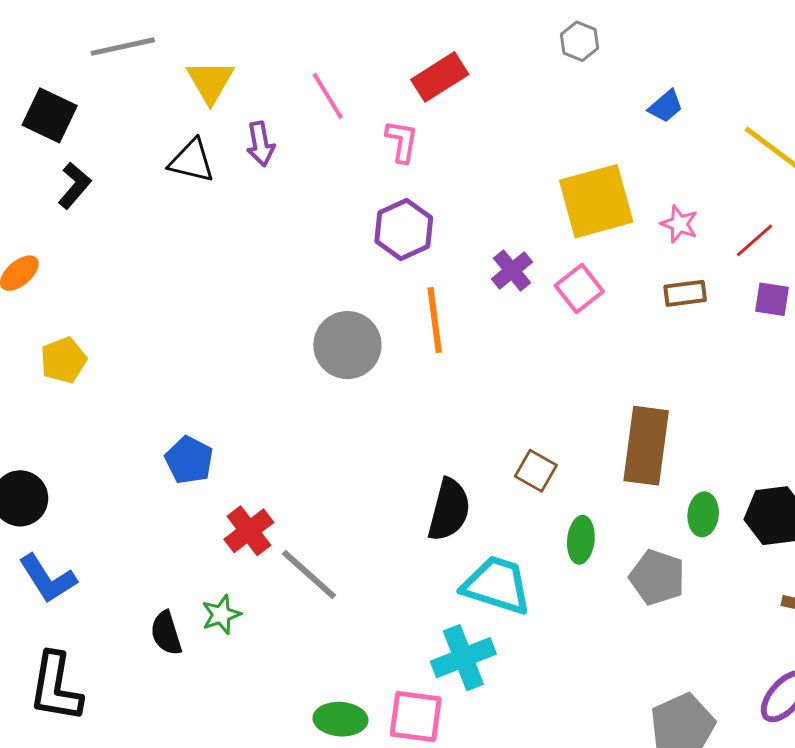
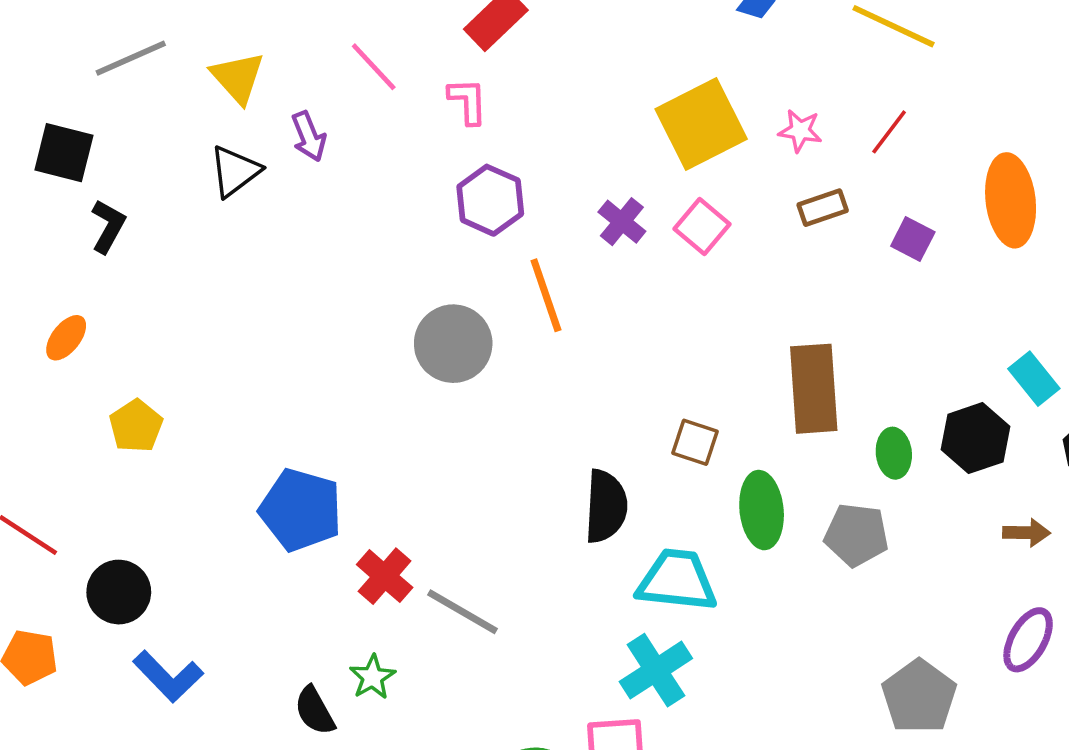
black triangle: (192, 161) -> (235, 171), turned -39
purple square: (772, 299) -> (913, 239), moved, turned 30
blue pentagon: (189, 460) -> (301, 510), size x1.5
green ellipse: (581, 540) -> (762, 510), size x1.4

